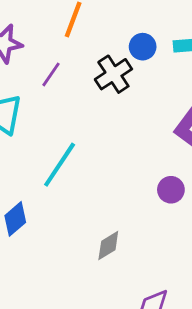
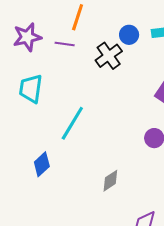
purple line: (51, 74) -> (65, 44), moved, turned 66

